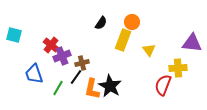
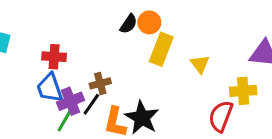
orange circle: (132, 22) -> (149, 22), moved
red cross: (51, 45) -> (54, 57), turned -35
purple cross: (62, 56) -> (70, 101), moved
blue trapezoid: (34, 74) -> (50, 88), moved

